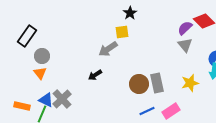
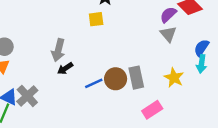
gray arrow: (108, 49) -> (58, 50), moved, turned -42
yellow star: (190, 83) -> (174, 78), turned -30
blue line: (147, 111) -> (94, 83), moved

